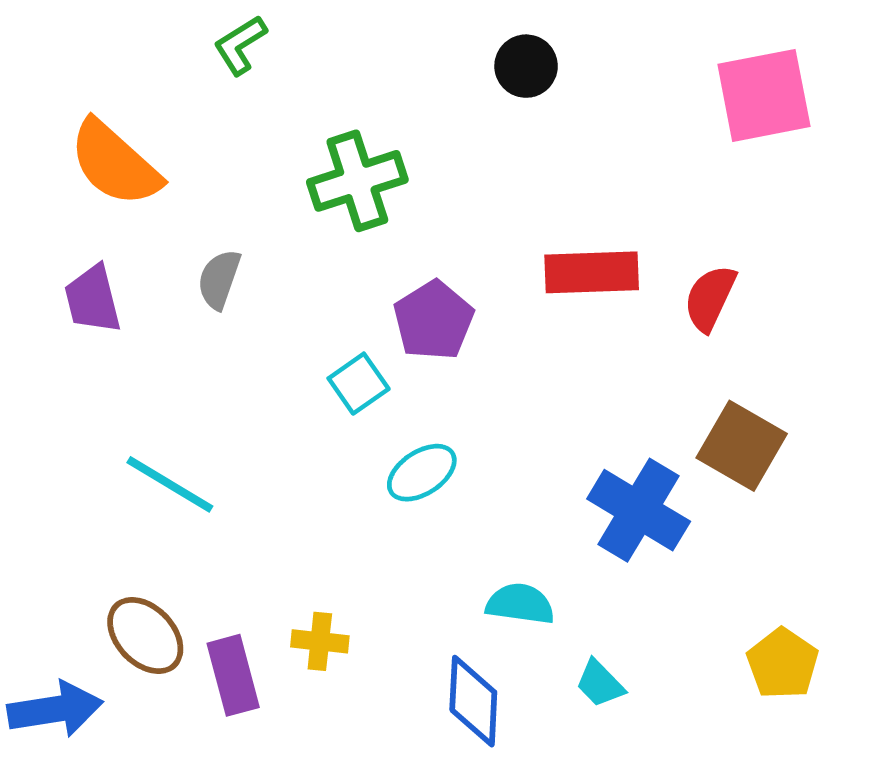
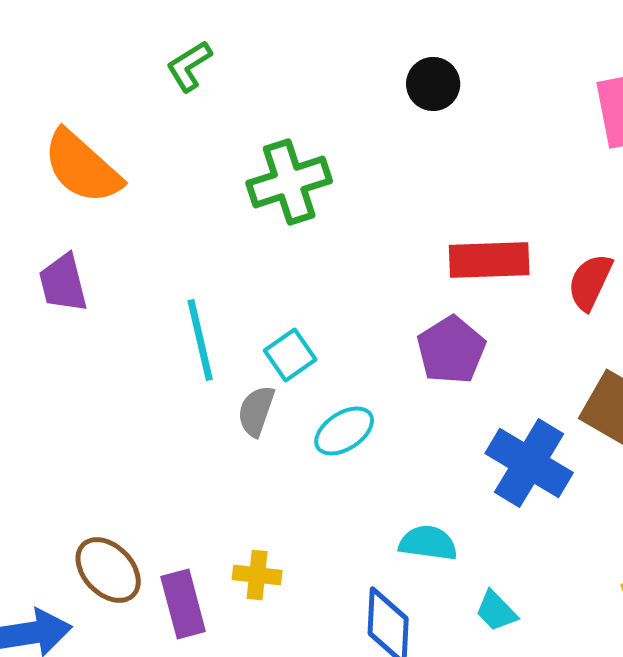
gray semicircle: (219, 279) -> (256, 411), moved
purple pentagon: (433, 320) -> (451, 350), moved
cyan line: (170, 484) -> (200, 340), moved, turned 46

